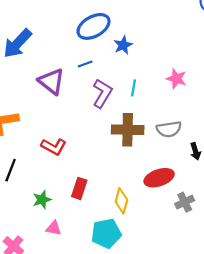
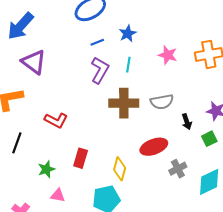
blue star: (123, 45) -> (128, 34), moved
blue line: (85, 64) -> (97, 42), moved
purple triangle: (51, 81) -> (34, 62), moved

